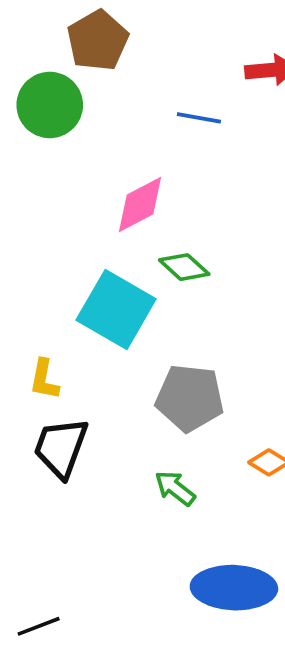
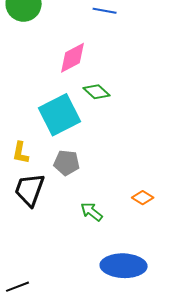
cyan square: (116, 309) -> (60, 115), turned 33
gray pentagon: (190, 398) -> (67, 163), moved, size x0.7

